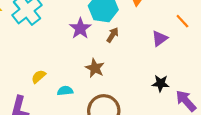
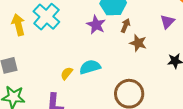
brown star: (95, 68) -> (138, 43), moved
cyan semicircle: (65, 91) -> (90, 67), moved, size x1.5

